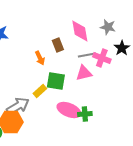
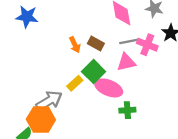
brown rectangle: (58, 45) -> (96, 44), moved, turned -40
green square: (56, 81) -> (94, 72), turned 36
pink ellipse: (69, 110) -> (109, 88), moved

